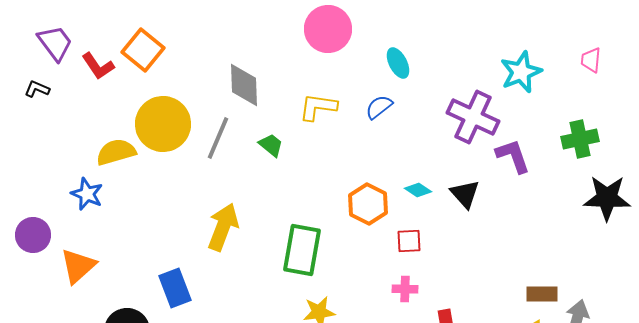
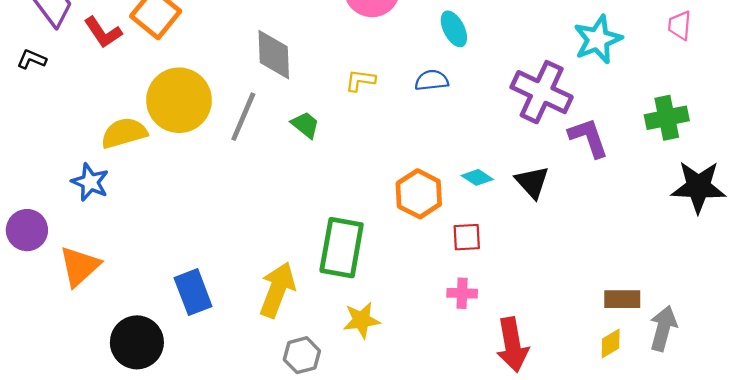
yellow L-shape: (318, 107) -> (360, 80), size x0.7
blue semicircle: (379, 107) -> (432, 80), turned 32
yellow arrow: (223, 227) -> (277, 290), moved

